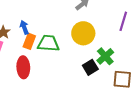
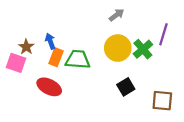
green cross: (105, 56) -> (143, 49), moved
red ellipse: (23, 67) -> (49, 87), turned -60

